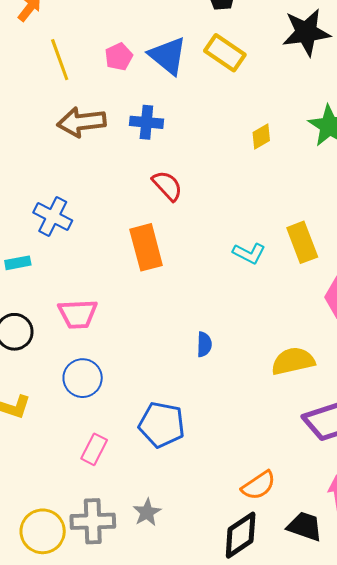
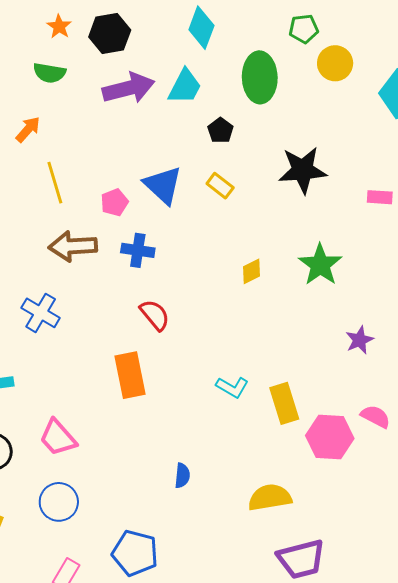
yellow rectangle: (225, 53) -> (220, 186), size x0.7
pink pentagon: (119, 57) -> (114, 202), moved
blue cross: (53, 216) -> (41, 313), moved
yellow rectangle: (302, 242) -> (284, 403), moved
pink trapezoid: (78, 314) -> (58, 438), turned 48

